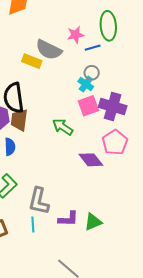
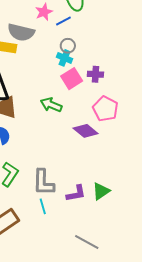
purple cross: (113, 107) -> (95, 74), size x0.6

